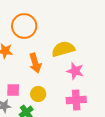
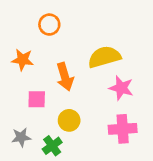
orange circle: (24, 26) -> (49, 25), size x0.6
pink square: (13, 90) -> (37, 99), moved

